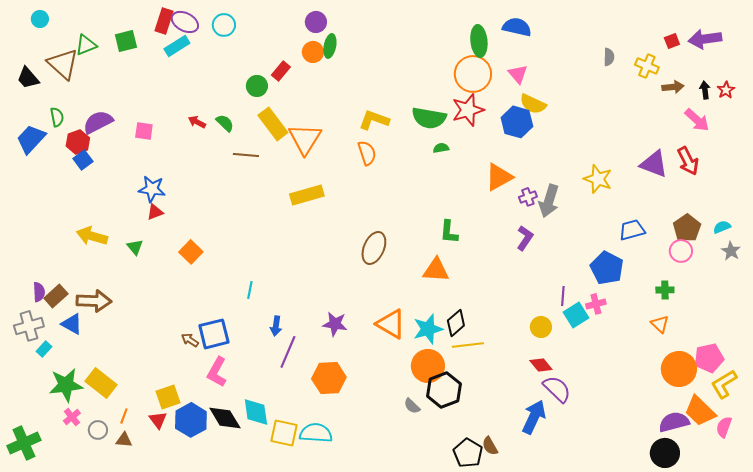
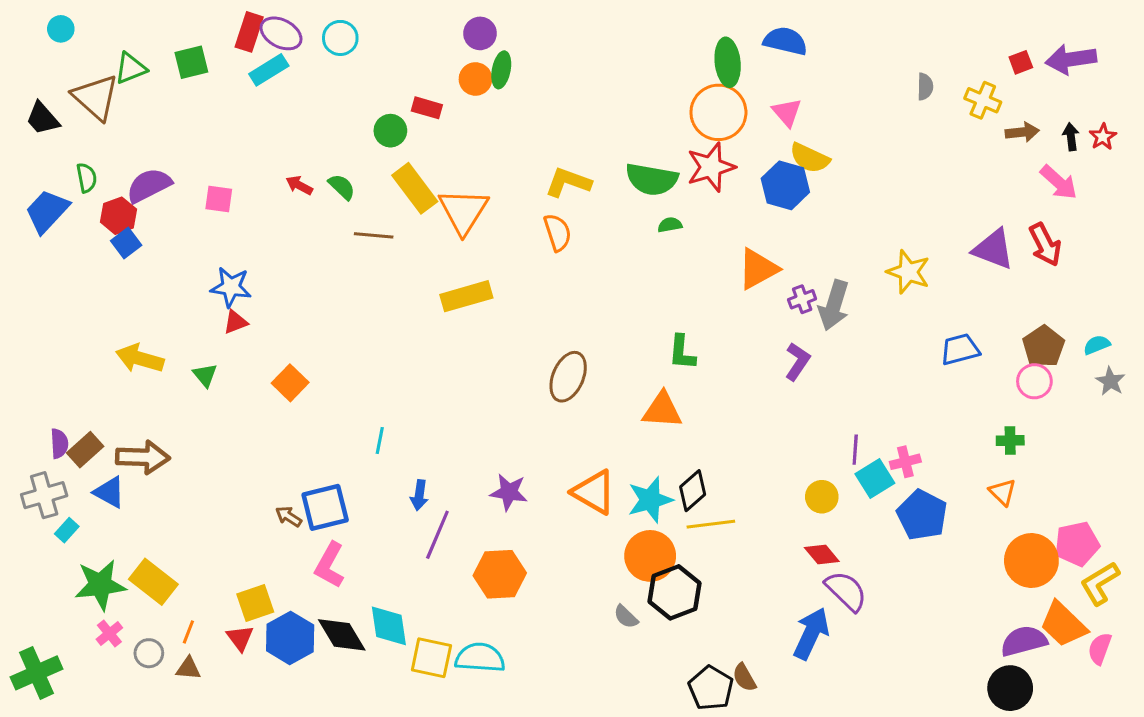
red rectangle: (281, 71) -> (427, 108), turned 66
blue pentagon: (607, 268) -> (922, 515), moved

